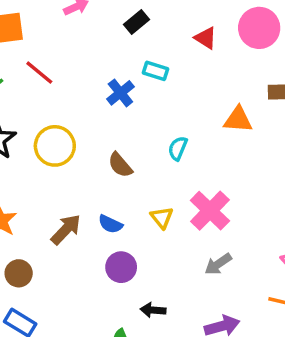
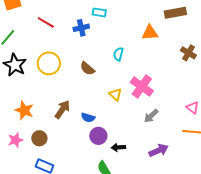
red line: (39, 73) -> (46, 22), moved
blue cross: (120, 93) -> (81, 28), turned 35
blue semicircle: (110, 224) -> (88, 118), moved
purple circle: (121, 267) -> (98, 136), moved

